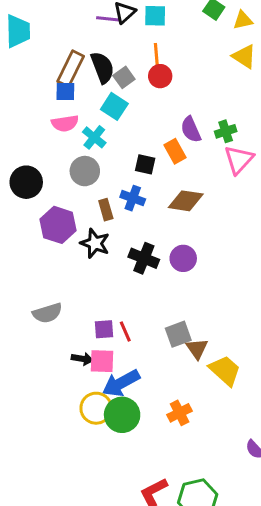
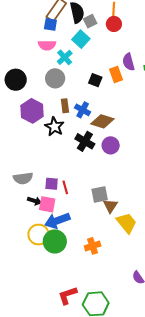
blue cross: (133, 198) -> (83, 110), moved
brown diamond: (186, 201) -> (102, 121), moved
gray semicircle: (47, 313) -> (23, 178), moved

